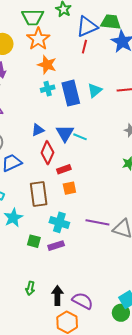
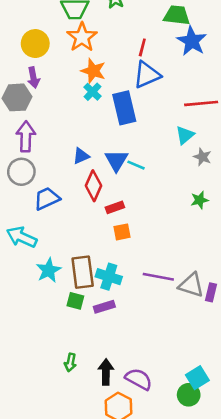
blue triangle: (87, 27) -> (147, 75), moved
cyan cross: (48, 89) -> (92, 92), moved, turned -32
cyan triangle: (95, 90) -> (185, 135), moved
brown rectangle: (39, 194) -> (83, 272), moved

